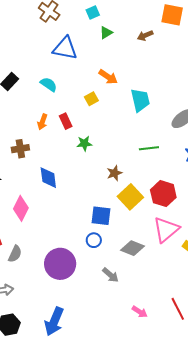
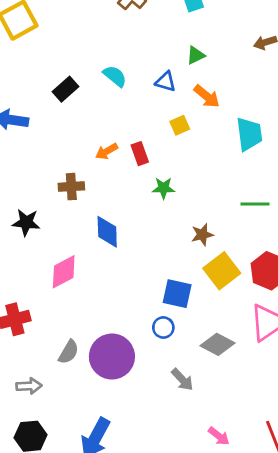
green triangle: (106, 33) -> (196, 55), moved
blue triangle: (65, 48) -> (166, 82), moved, size x0.6
cyan semicircle: (49, 84) -> (115, 76), moved
orange arrow: (42, 122) -> (107, 151), turned 35
pink diamond: (21, 208) -> (64, 272), turned 30
gray semicircle: (15, 254) -> (69, 352), moved

